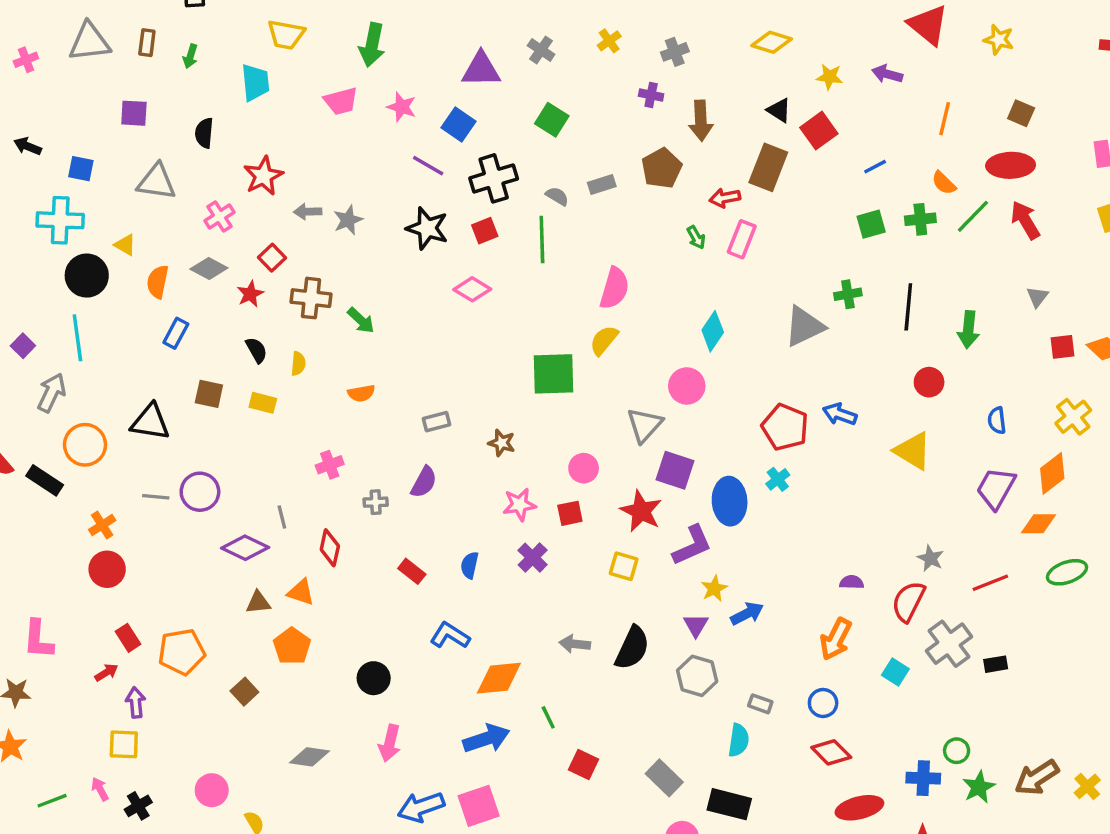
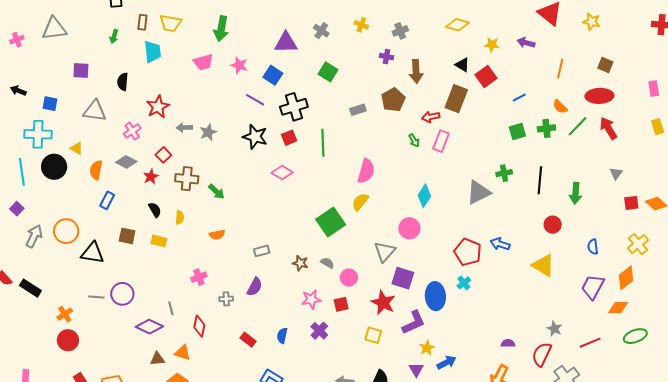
yellow cross: (609, 41) -> (361, 25), turned -32
brown rectangle: (147, 43) -> (142, 22), moved
gray semicircle: (557, 196) -> (327, 263), moved
cyan line: (77, 338) -> (22, 172), moved
green square: (553, 374) -> (331, 222), turned -32
orange circle: (85, 445) -> (66, 231), moved

